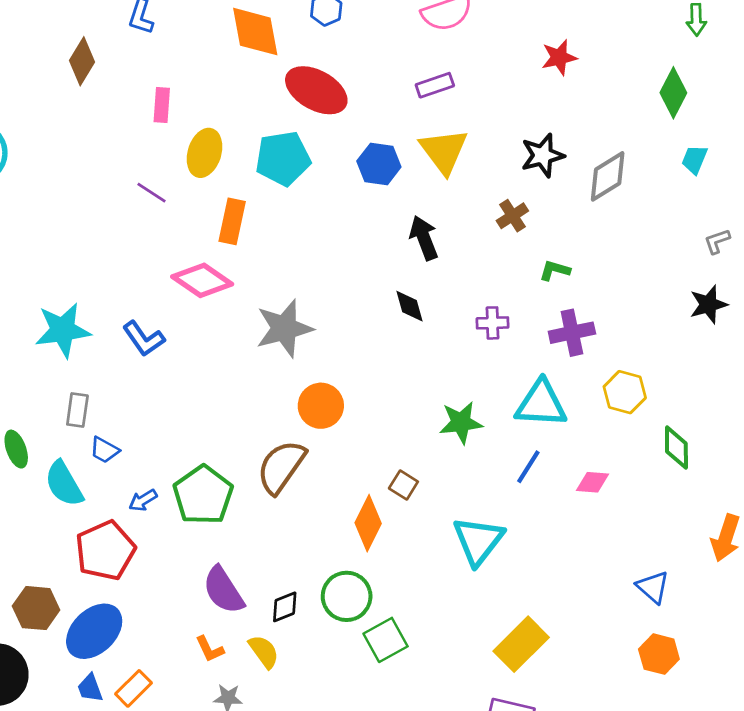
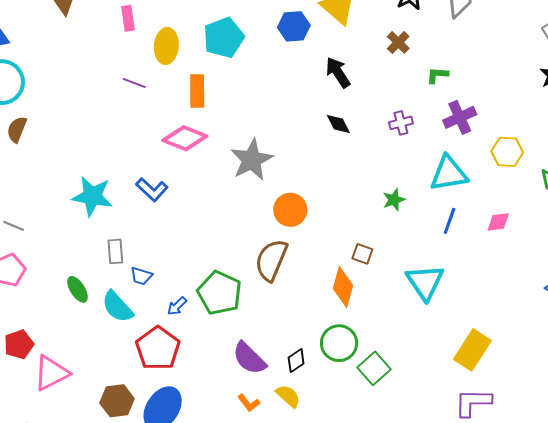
cyan star: (63, 330) -> (92, 196), turned 30
green star: (461, 423) -> (394, 200), size x0.7

